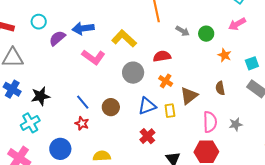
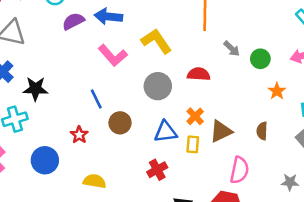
orange cross: (166, 81) -> (195, 116), moved
blue line: (83, 102) -> (96, 99), moved
gray star: (236, 124) -> (290, 182), moved

